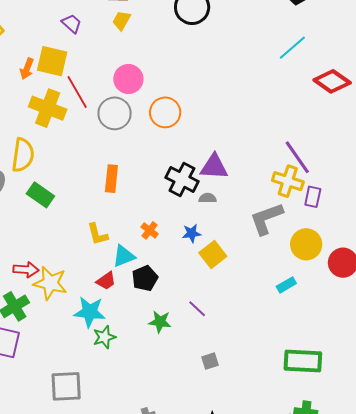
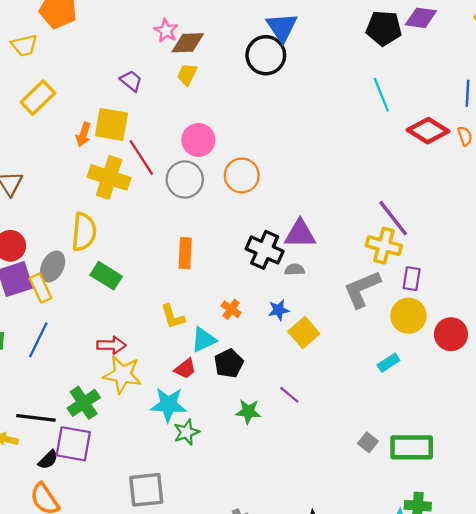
cyan line: (292, 48) -> (381, 95), turned -68
purple rectangle: (313, 197) -> (412, 279), moved
red arrow: (26, 270) -> (111, 345), moved
gray square: (210, 361) -> (368, 442), moved, turned -30

